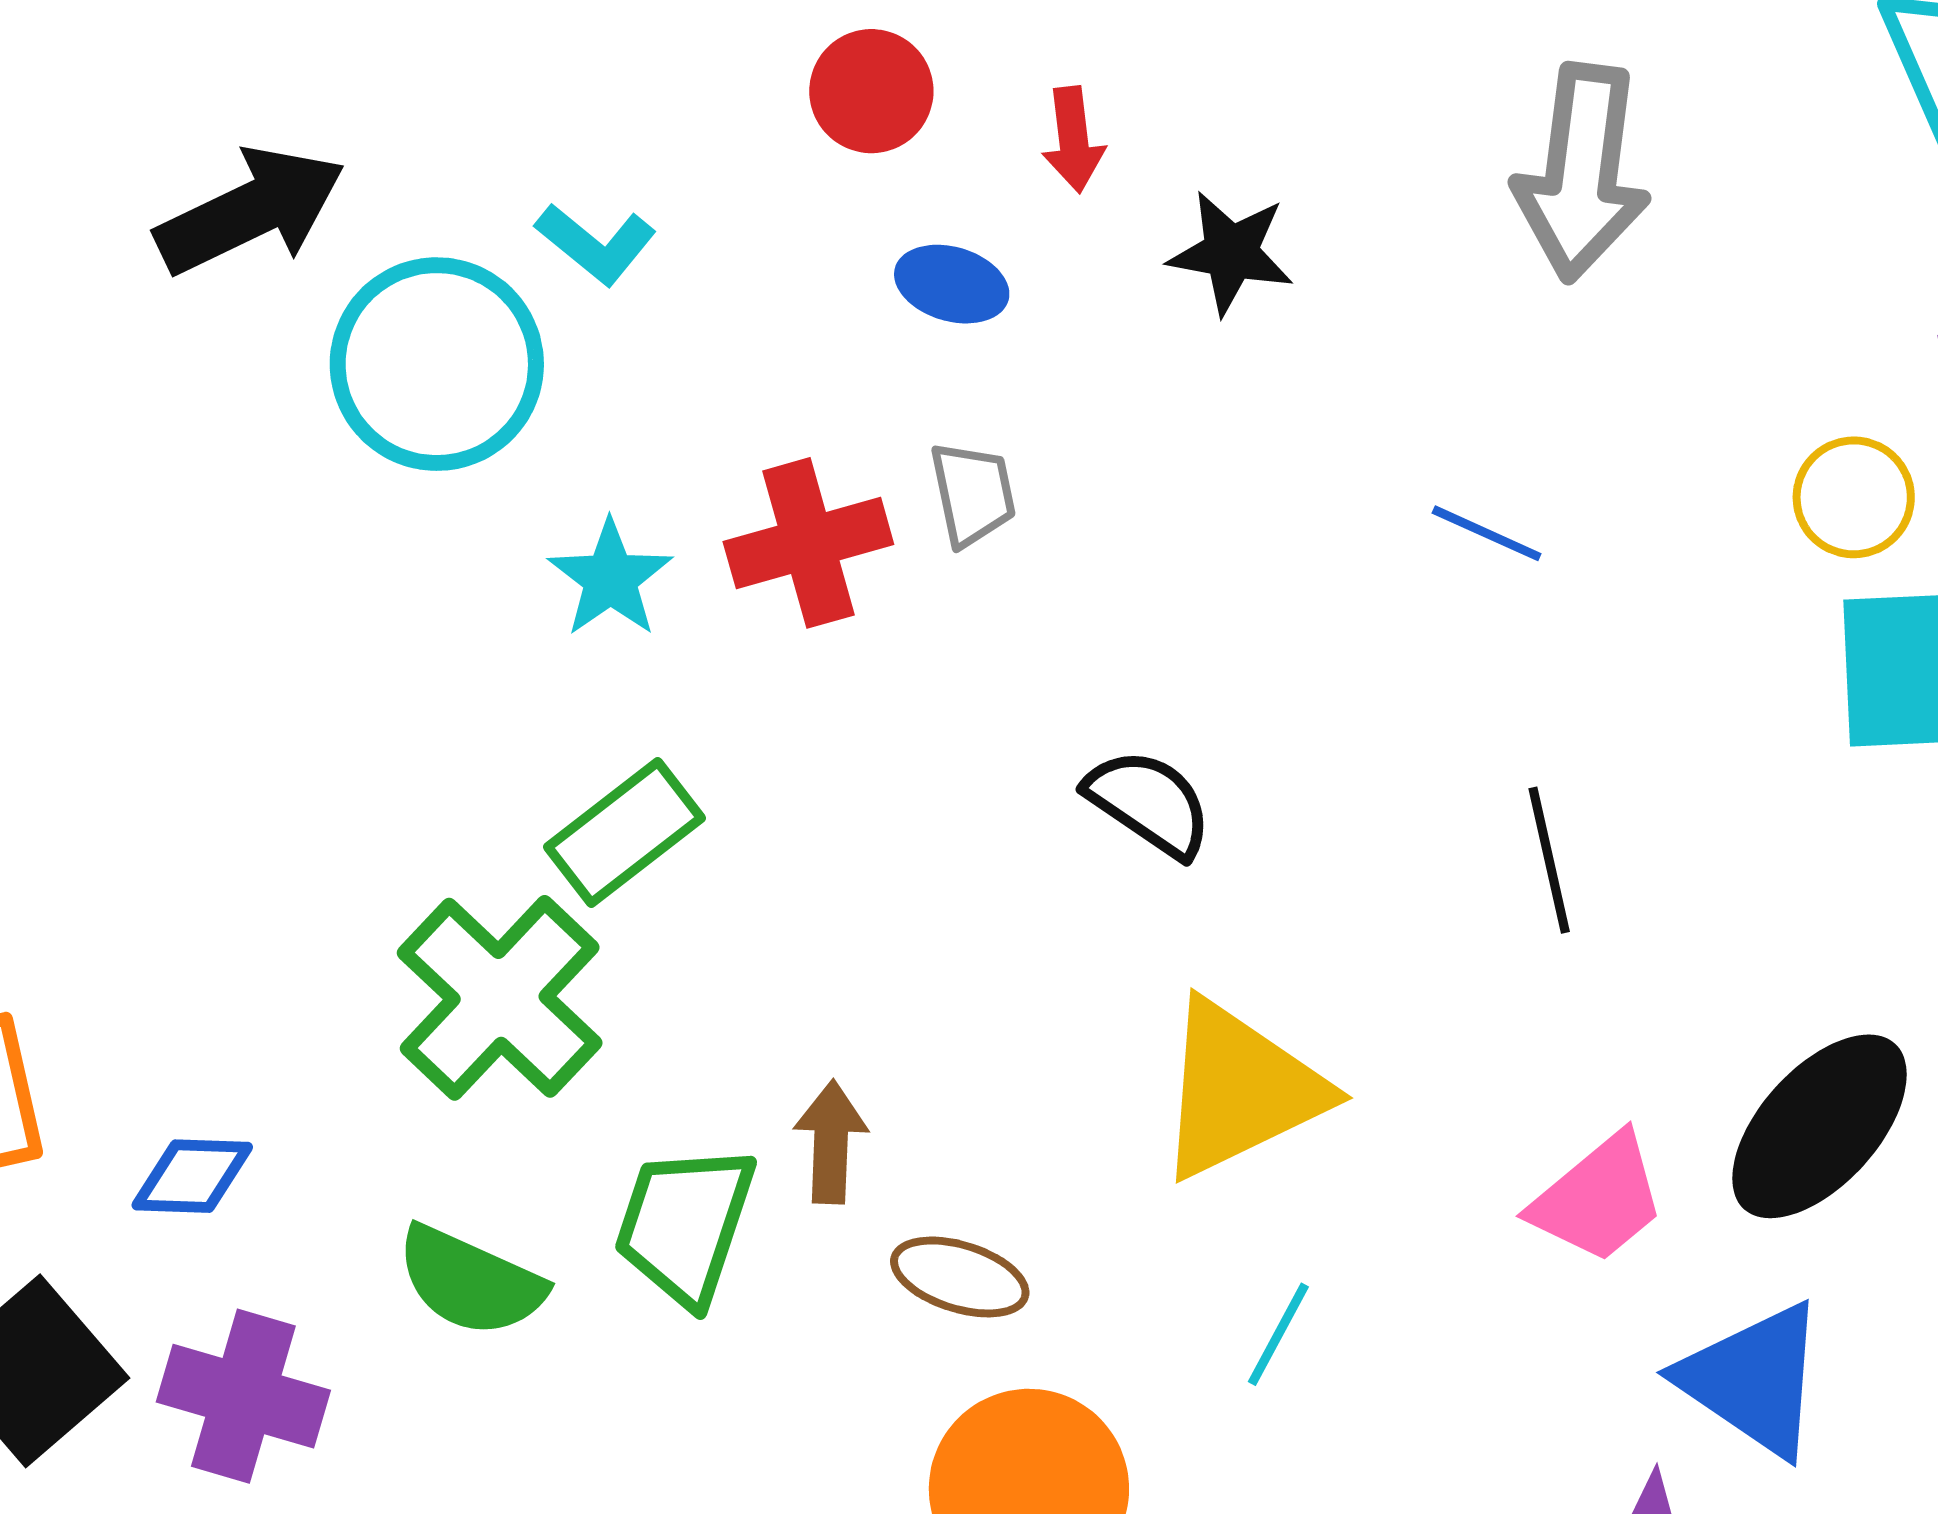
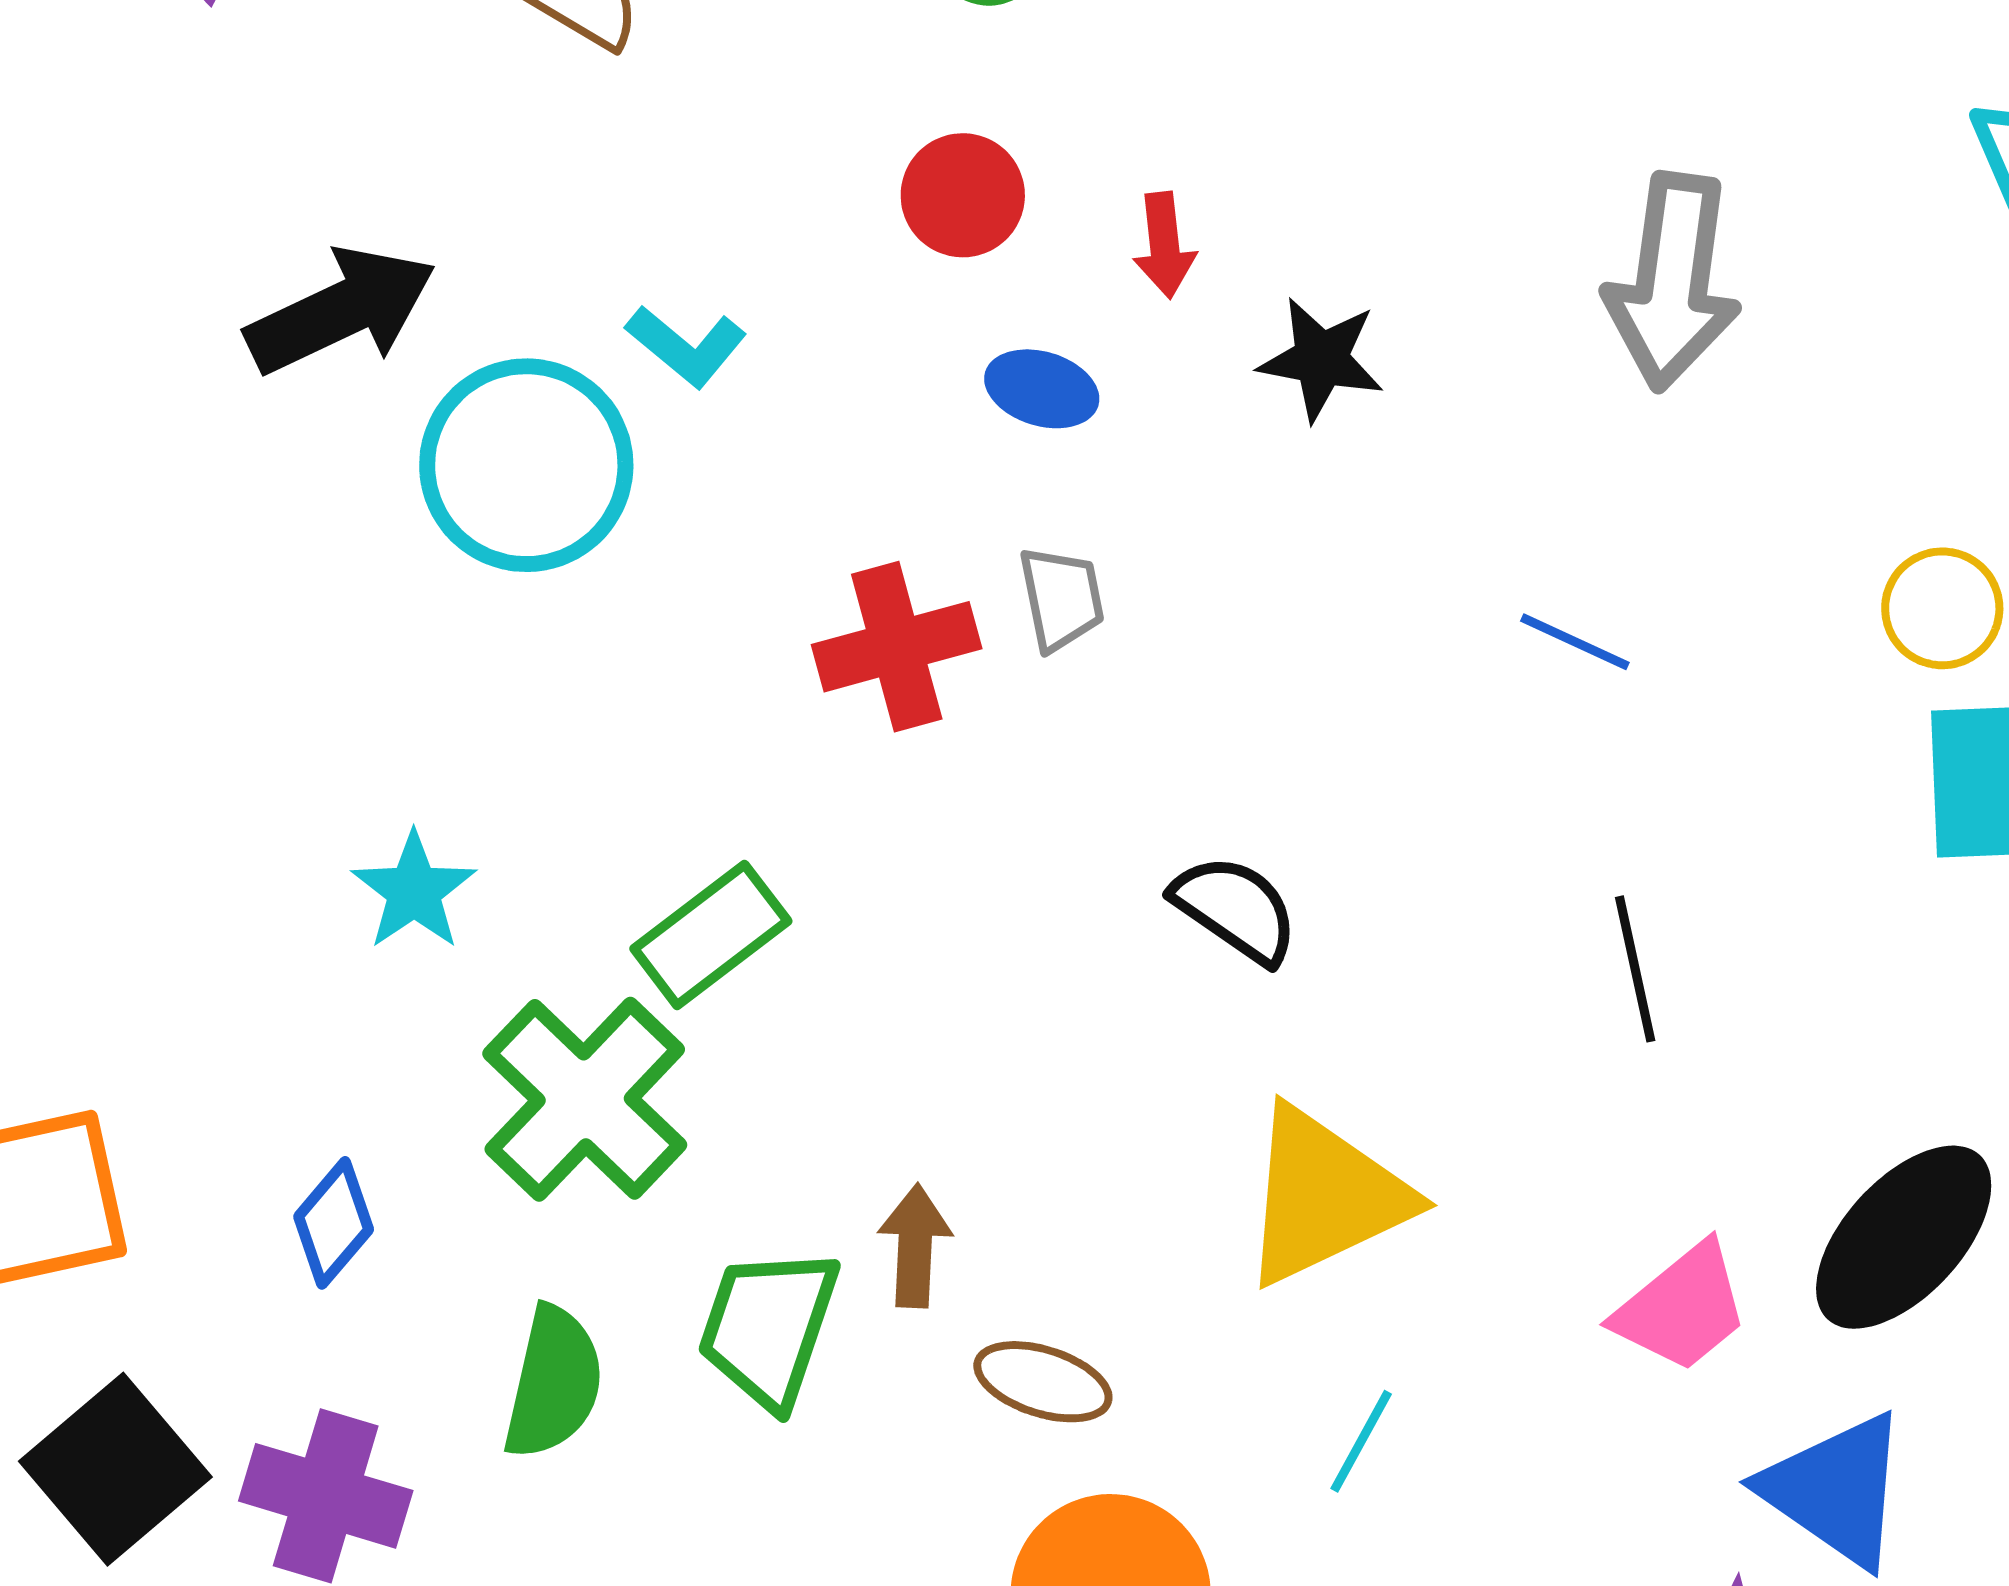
cyan star: (610, 578) -> (414, 891), moved
blue diamond: (192, 1176) -> (334, 1223), moved, turned -52
green semicircle: (470, 1281) -> (553, 1383), turned -102

